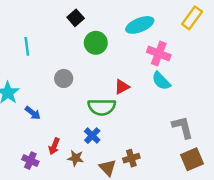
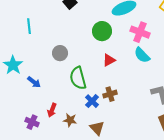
green circle: (96, 43) -> (102, 31), moved
green semicircle: (102, 107) -> (78, 78), moved, turned 75
blue cross: (92, 136) -> (92, 101), moved
brown cross: (131, 158) -> (110, 94), moved

